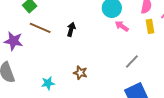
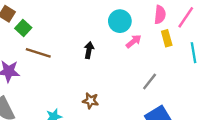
pink arrow: (122, 26) -> (134, 41), turned 112
black arrow: (71, 29) -> (89, 50), moved

